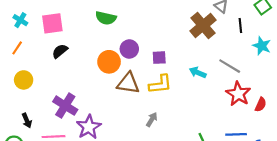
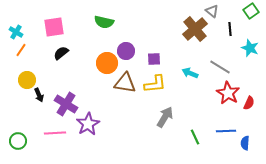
cyan cross: (20, 20) -> (16, 32), moved
gray arrow: (152, 119) -> (165, 117), moved, size x1.5
black arrow: (27, 121) -> (39, 95), moved

